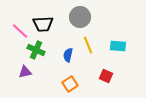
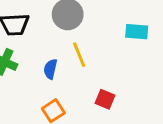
cyan rectangle: (118, 46) -> (137, 32), moved

